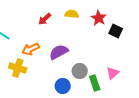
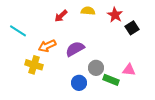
black square: (116, 31) -> (132, 28), turned 32
pink triangle: (113, 73) -> (129, 70), turned 48
green rectangle: (95, 83) -> (111, 80), turned -49

